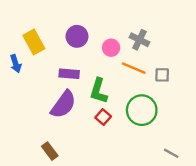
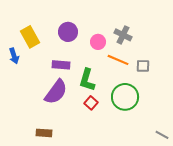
brown rectangle: (50, 151) -> (44, 133), turned -49
gray line: (171, 153) -> (162, 135), moved

